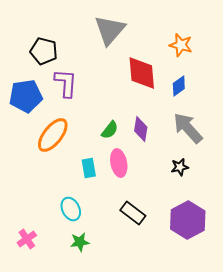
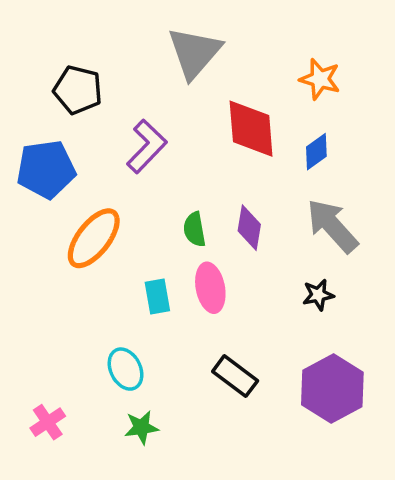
purple L-shape: (66, 83) -> (147, 146), moved, turned 40
green semicircle: (110, 130) -> (194, 229), turned 132

